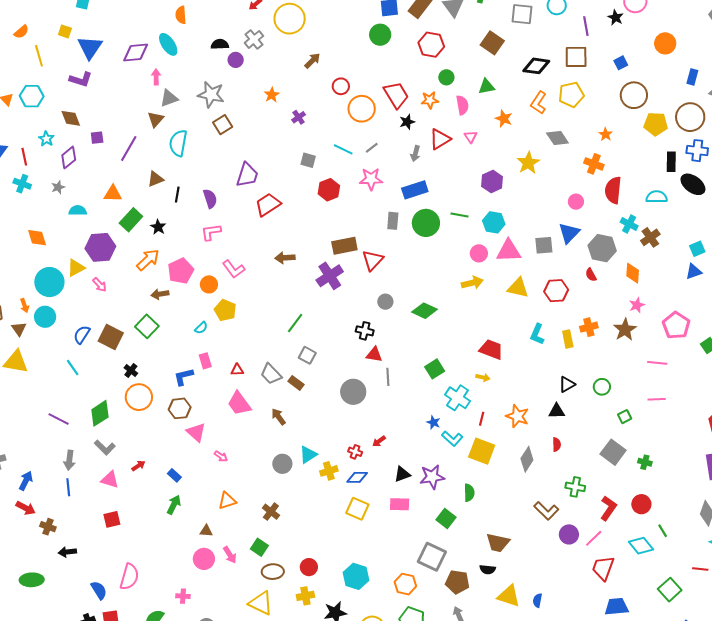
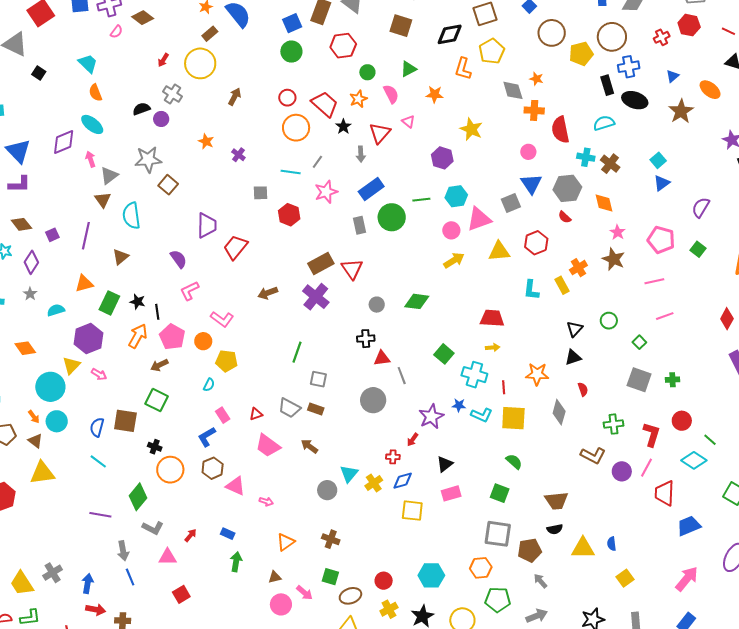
red circle: (341, 86) -> (287, 98), moved
gray diamond: (557, 138) -> (513, 90), moved, turned 35
black line: (177, 195) -> (157, 312), moved
purple star: (432, 477) -> (431, 417), moved
green semicircle: (469, 493) -> (514, 462), turned -30

